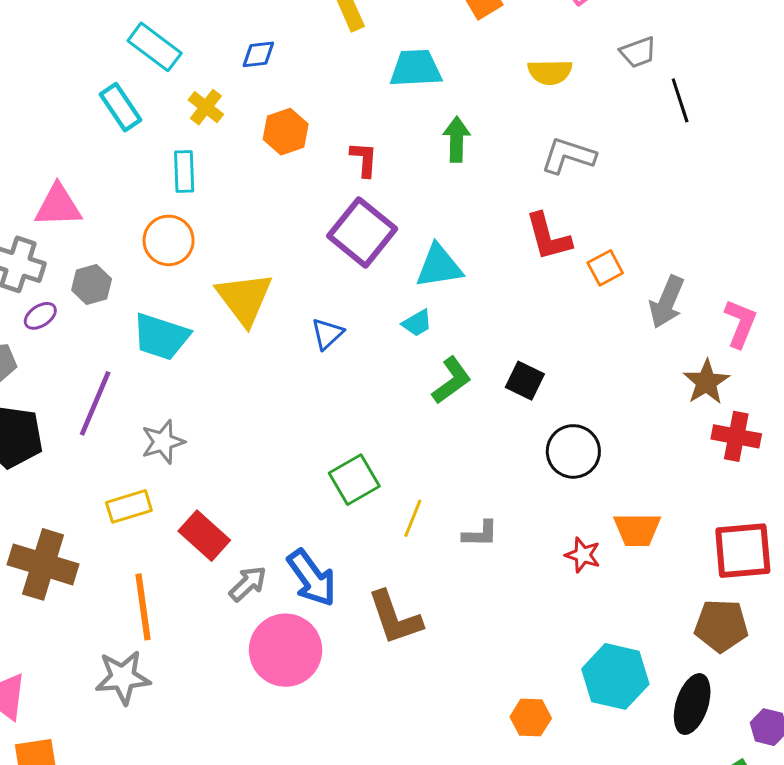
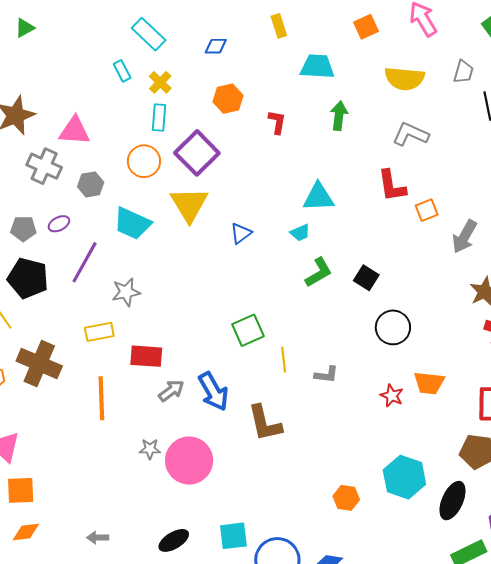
gray trapezoid: (638, 52) -> (463, 72), turned -60
yellow semicircle: (550, 72) -> (405, 78), size x1.4
cyan rectangle: (120, 107) -> (122, 71), size x0.7
yellow cross: (206, 107) -> (160, 82), moved
purple square: (362, 232) -> (197, 153), moved
purple ellipse: (40, 316) -> (59, 224), moved
yellow line: (413, 518) -> (284, 360), turned -35
red rectangle: (204, 536) -> (146, 356), turned -44
pink circle: (286, 650) -> (189, 461), moved
gray star: (123, 677) -> (150, 449), moved, size x0.6

